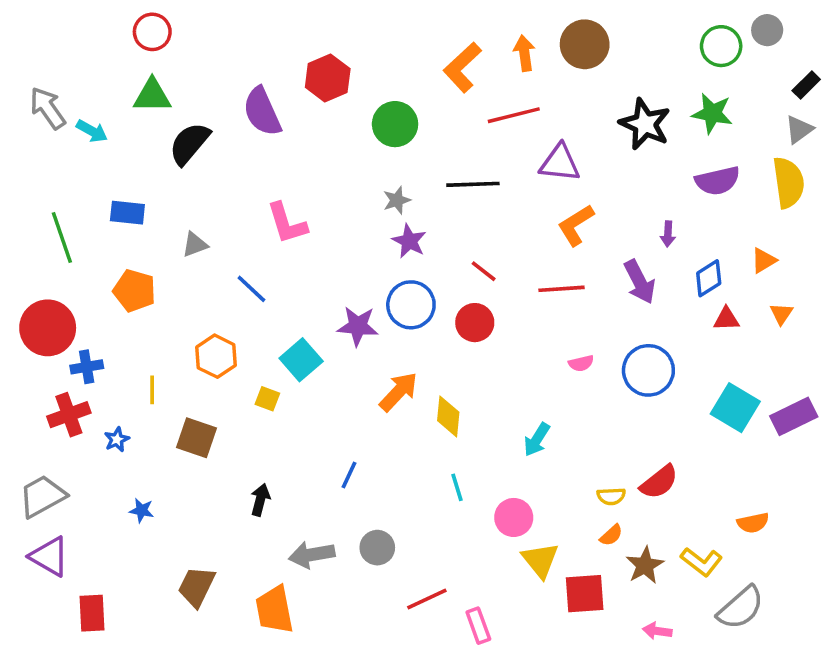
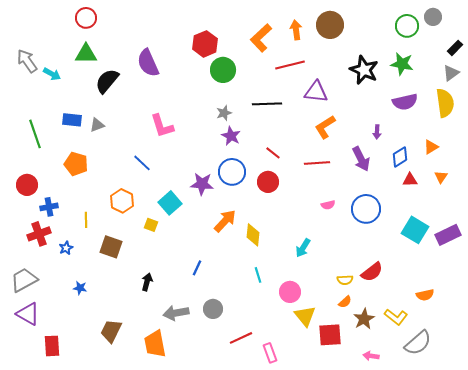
red hexagon: (328, 78) -> (205, 44), moved
gray triangle: (195, 245) -> (97, 125), moved
red circle: (48, 328) -> (27, 185), size x0.7

